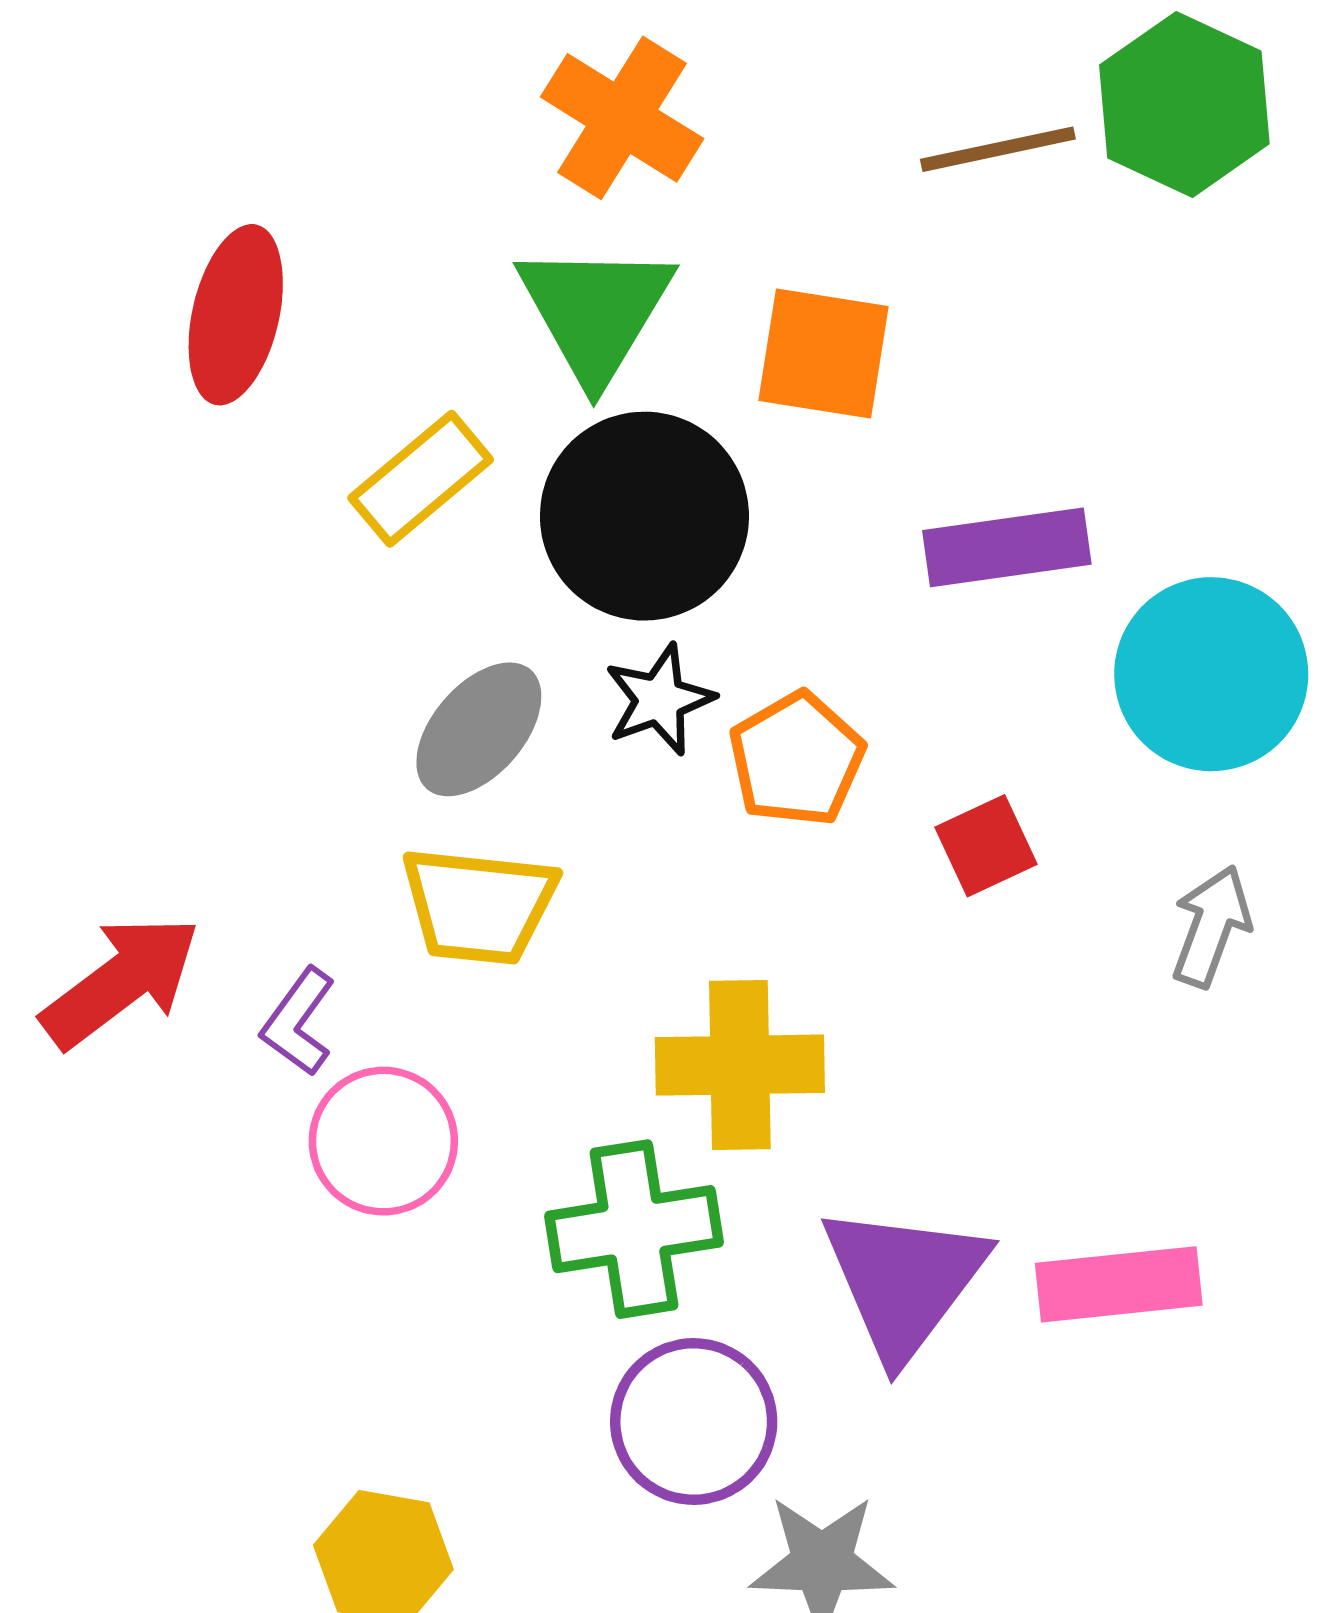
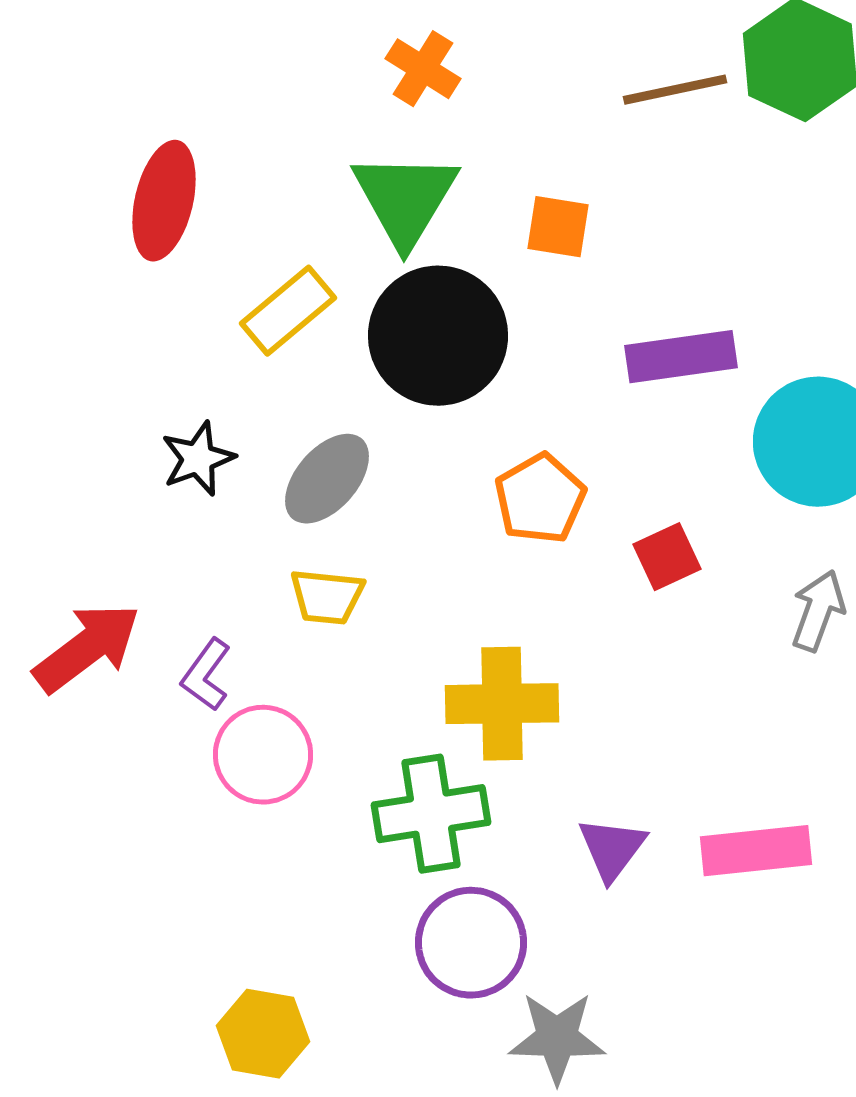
orange cross: (622, 118) -> (423, 69), size x0.7
orange square: (823, 354) -> (558, 227), size x0.7
black star: (659, 700) -> (198, 459), moved
yellow trapezoid: (479, 905) -> (327, 597), size x0.7
purple triangle: (904, 1281) -> (612, 849), size x0.6

